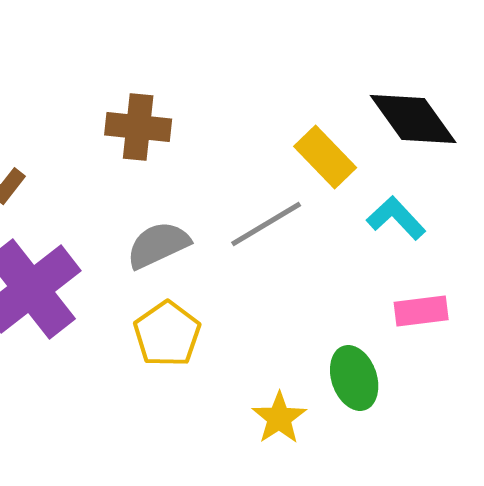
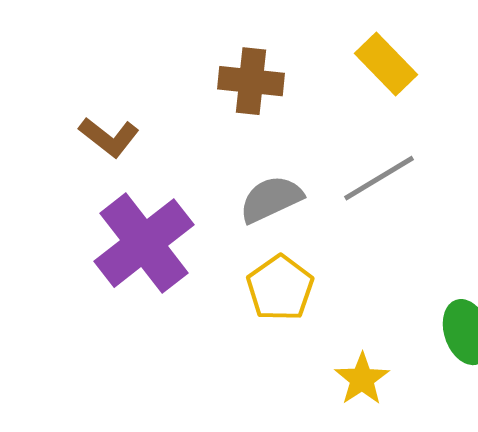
yellow rectangle: (325, 157) -> (386, 64), moved
yellow star: (279, 418) -> (362, 379), moved

